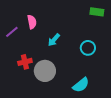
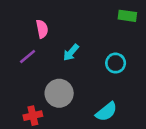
purple line: (12, 32) -> (28, 56), moved
red cross: (25, 62) -> (33, 116), moved

